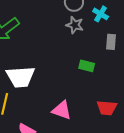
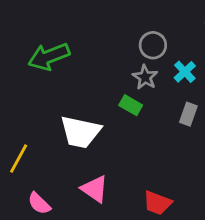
green rectangle: (87, 66) -> (131, 105), moved
white trapezoid: (20, 77) -> (80, 132), moved

